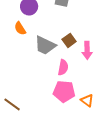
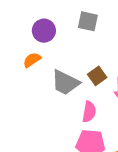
orange semicircle: (20, 28) -> (32, 60), turned 88

